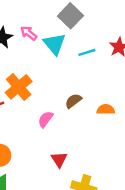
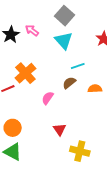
cyan triangle: (55, 44) -> (64, 41), moved
cyan line: (87, 52) -> (78, 66), moved

